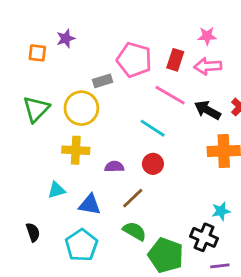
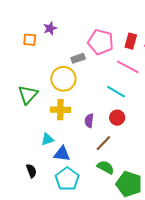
green triangle: (36, 109) -> (28, 95), moved
purple semicircle: (114, 167) -> (89, 121), turned -80
blue triangle: (90, 205) -> (62, 154), moved

